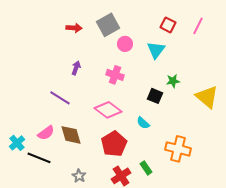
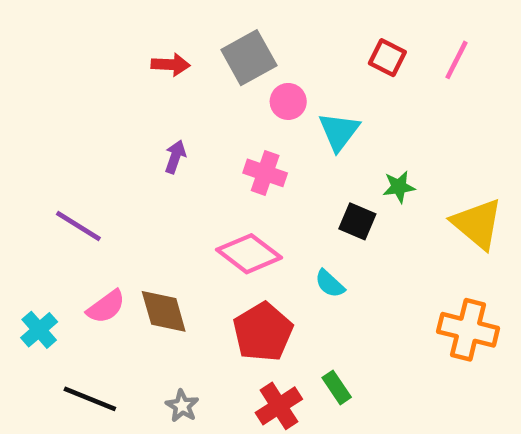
cyan triangle: (156, 50) -> (339, 131), moved
purple line: (60, 98) -> (78, 226), moved
orange cross: (178, 149) -> (468, 330), moved
black line: (39, 158) -> (90, 399), moved

